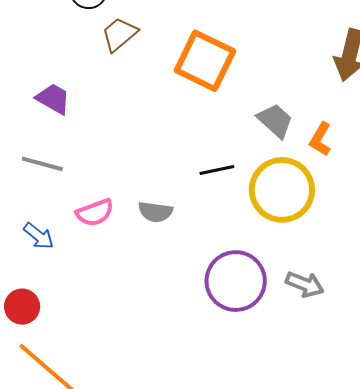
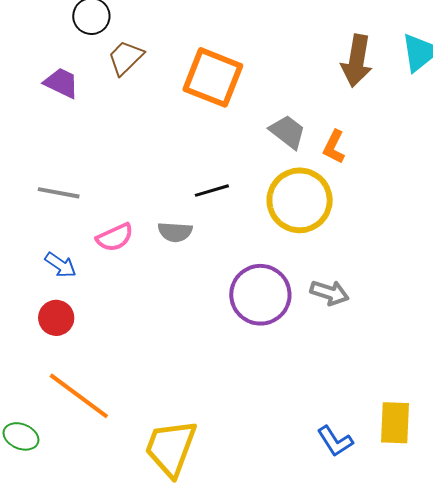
purple trapezoid: (53, 99) -> (61, 83), moved
black line: (217, 170) -> (212, 191), moved
red circle: (22, 307) -> (56, 318), moved

